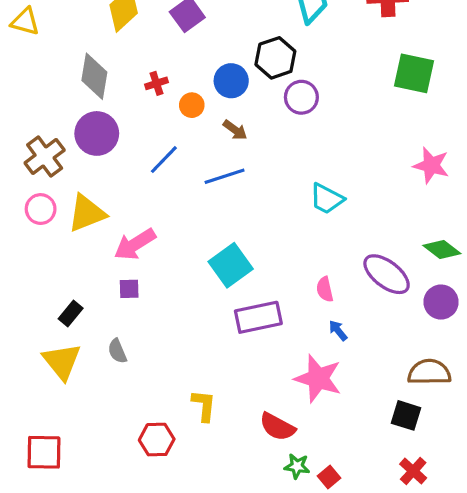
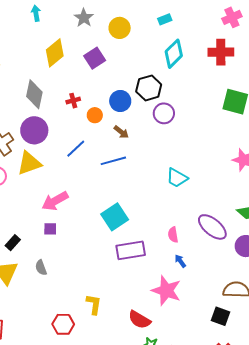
yellow triangle: (87, 213) -> (29, 163), moved

